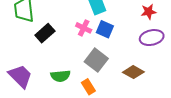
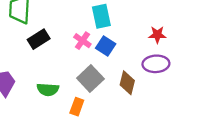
brown diamond: (133, 72) -> (127, 83), moved, turned 65
orange rectangle: (88, 87) -> (77, 107), turned 42

